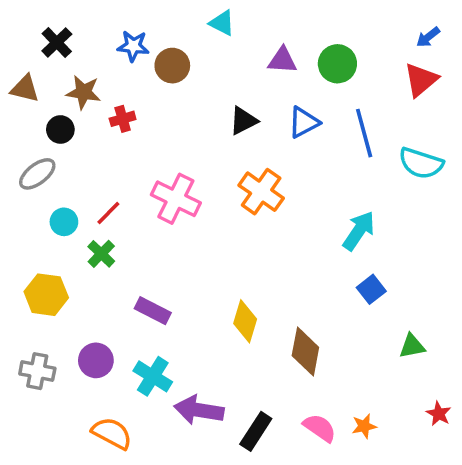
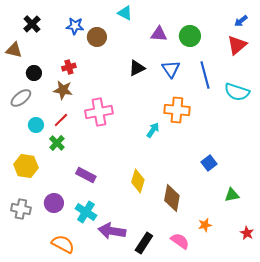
brown star: (83, 92) -> (63, 90), moved
blue triangle: (304, 122) -> (171, 69), turned -36
orange cross: (261, 192) -> (177, 110), moved, turned -30
pink cross: (176, 199) -> (99, 112), turned -36
cyan arrow: (359, 231) -> (153, 130), moved, size x0.7
orange star: (364, 426) -> (205, 225), moved

